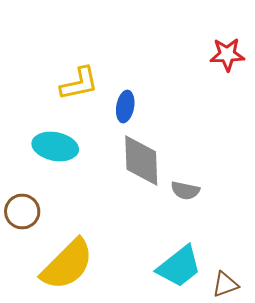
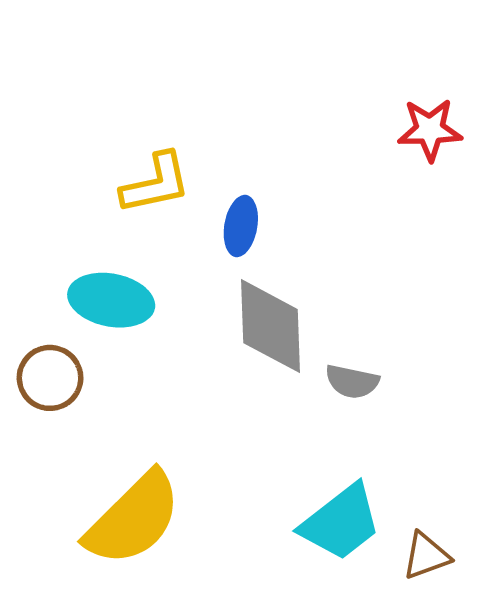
brown circle: (22, 212) -> (50, 378), moved

